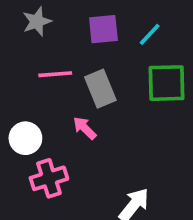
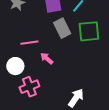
pink line: (55, 74) -> (29, 43), moved
gray rectangle: (100, 89) -> (62, 28), moved

